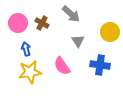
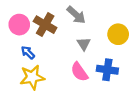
brown cross: (42, 23) -> (45, 25), size x1.5
blue arrow: (26, 49) -> (28, 52), turned -32
pink semicircle: (62, 66) -> (79, 72), moved

